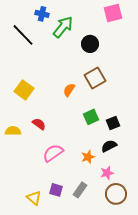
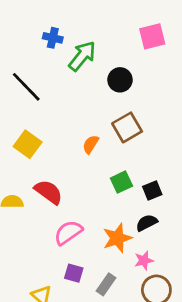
black line: (23, 35) -> (26, 87), moved
red semicircle: (39, 124) -> (49, 192), size x1.5
orange star: (88, 157) -> (117, 238), size x1.5
purple square: (56, 190) -> (74, 273), moved

